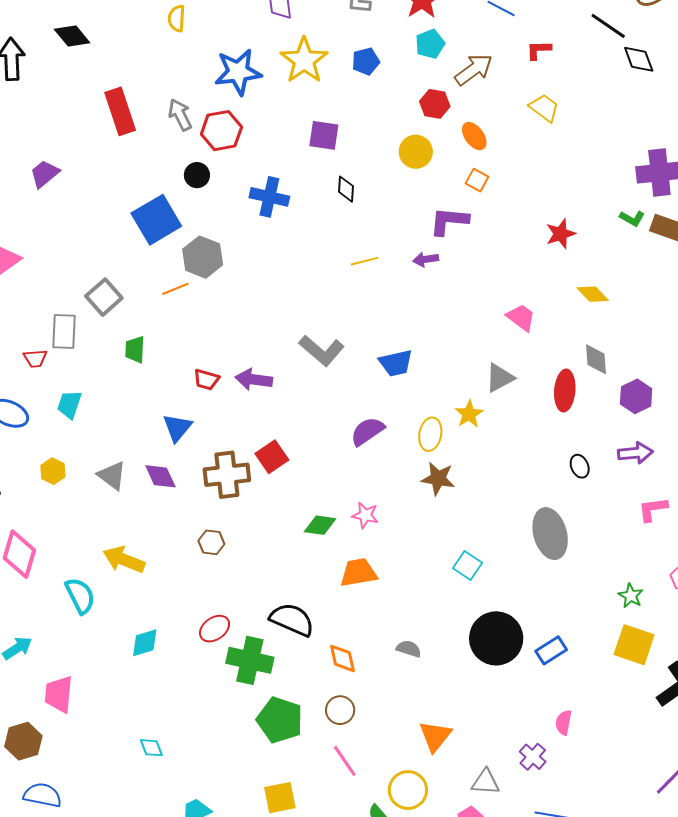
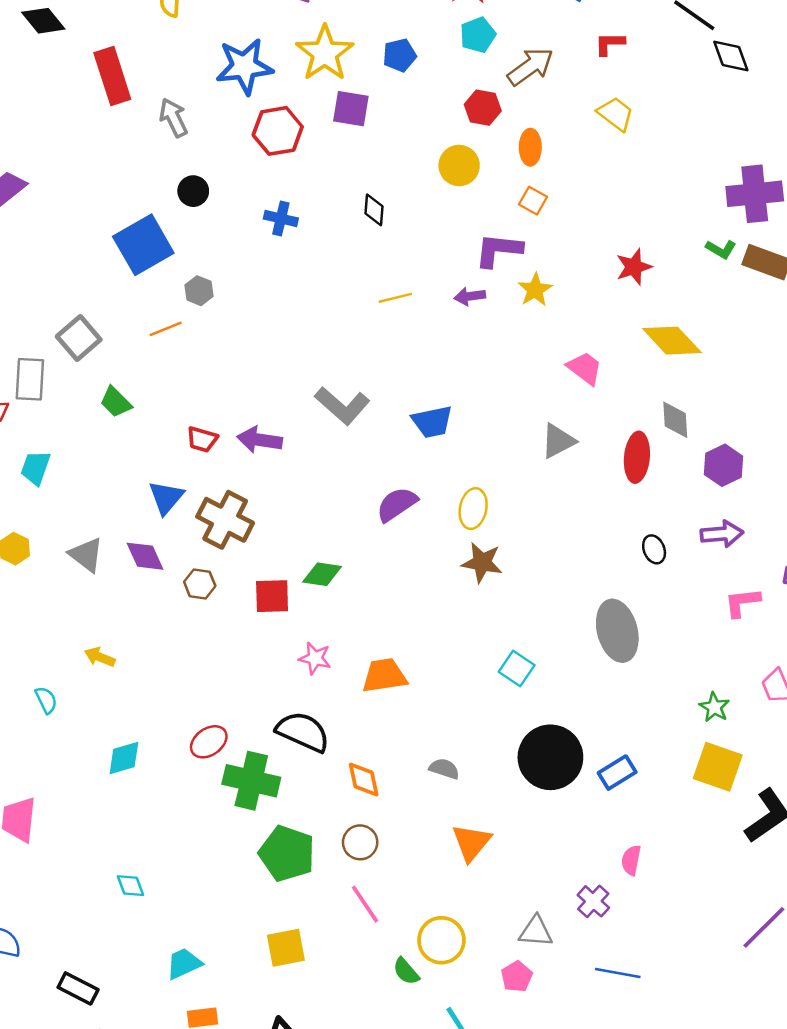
red rectangle: (120, 111) -> (112, 76), moved
red hexagon: (221, 131) -> (278, 131), moved
purple square: (324, 135) -> (351, 109), moved
orange ellipse: (474, 136) -> (530, 147), turned 36
blue cross: (269, 197) -> (281, 219), size x0.7
gray hexagon: (203, 257) -> (199, 291), size x0.6
yellow diamond: (593, 294) -> (672, 341), size x1.5
green trapezoid: (135, 350) -> (116, 402), turned -48
yellow star: (469, 414) -> (535, 290), moved
red square: (272, 457) -> (272, 596), moved, turned 32
brown cross: (227, 475) -> (225, 520), moved, turned 33
pink star: (365, 515) -> (315, 658), moved
green diamond: (320, 525) -> (322, 574), moved
brown hexagon: (211, 542) -> (200, 584), moved
yellow arrow: (124, 560) -> (100, 657), size x0.6
cyan semicircle: (80, 596) -> (46, 700), size x0.6
orange triangle: (435, 736) -> (471, 843), moved

